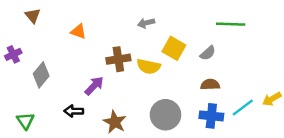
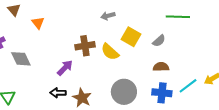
orange triangle: (78, 31) -> (38, 23), moved, turned 32
yellow semicircle: (149, 66) -> (110, 52), turned 30
gray diamond: (41, 75) -> (21, 59), turned -65
black arrow: (74, 111) -> (58, 93), moved

